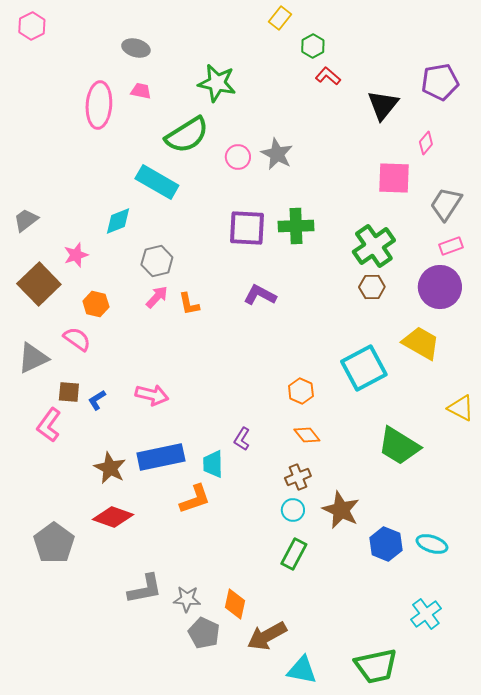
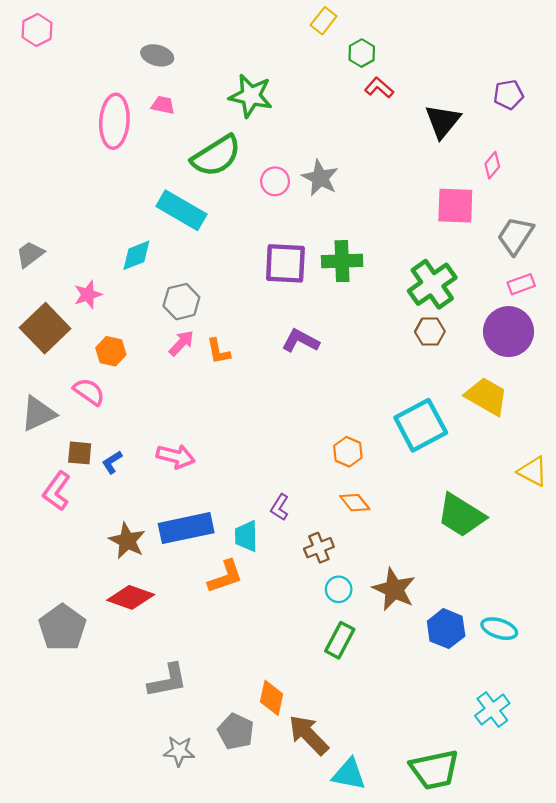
purple pentagon: (440, 82) -> (509, 95), size x0.7
brown cross: (298, 477) -> (319, 548), moved
gray star: (187, 599) -> (179, 751), moved
brown arrow: (267, 636) -> (309, 735), turned 75

